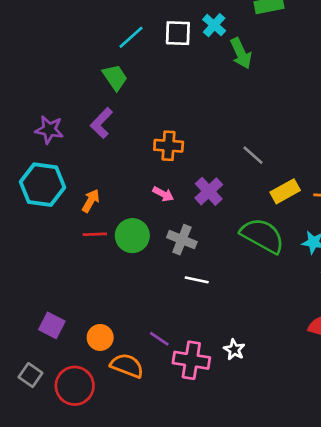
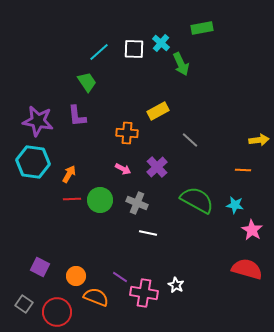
purple L-shape: (101, 123) -> (77, 116), turned -50
purple star: (49, 130) -> (38, 121), size x1.4
yellow rectangle: (285, 191) -> (158, 111), moved

